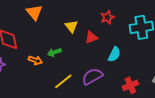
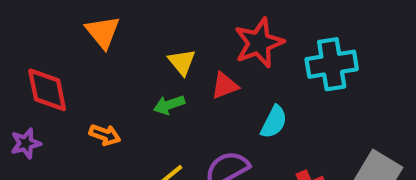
red star: (107, 17) -> (259, 43), size x1.6
green arrow: (54, 52) -> (169, 105), moved

